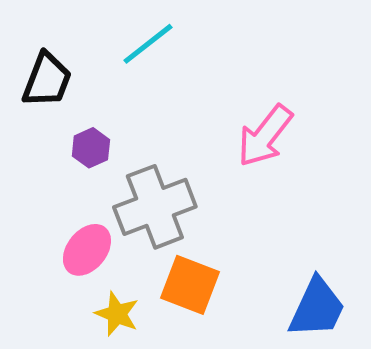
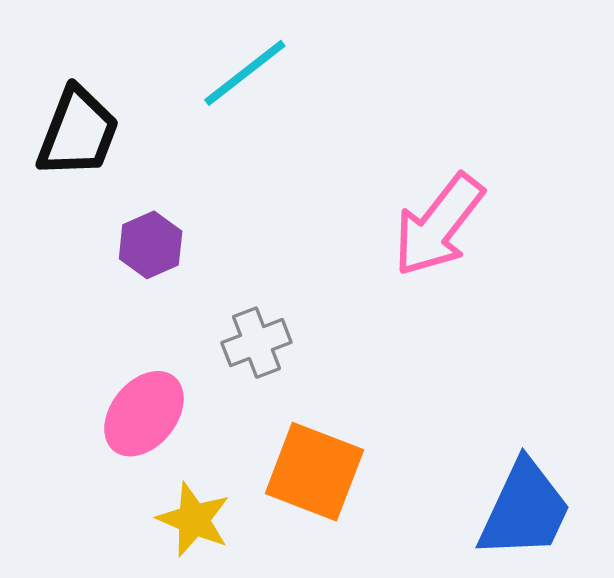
gray cross: (155, 207) -> (256, 343), size x0.5

